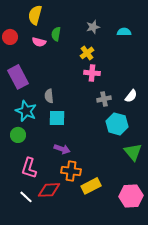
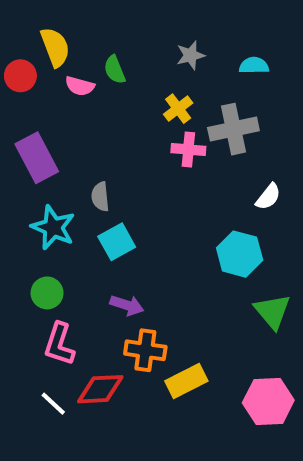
yellow semicircle: (35, 15) -> (55, 47), moved, turned 144
green semicircle: (56, 34) -> (115, 70), turned -32
gray cross: (104, 99) -> (233, 129), moved, size x1.6
cyan square: (57, 118) -> (117, 242), turned -30
green circle: (18, 135) -> (47, 293), moved

